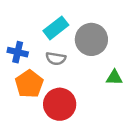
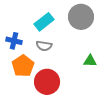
gray circle: (91, 39) -> (81, 17), moved

